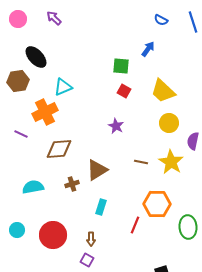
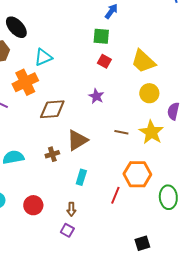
blue arrow: (148, 49) -> (111, 11), moved
brown diamond: (59, 149) -> (52, 109), moved
red circle: (53, 235) -> (33, 205), size x0.7

